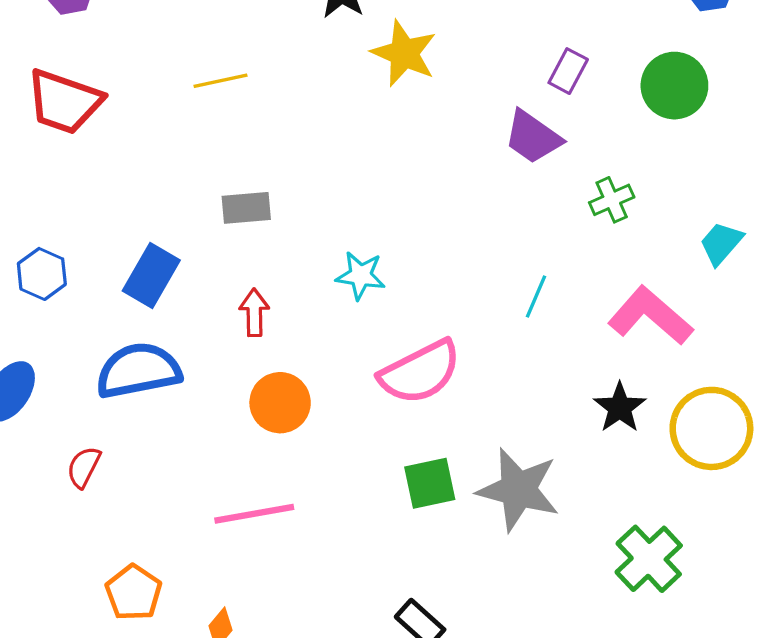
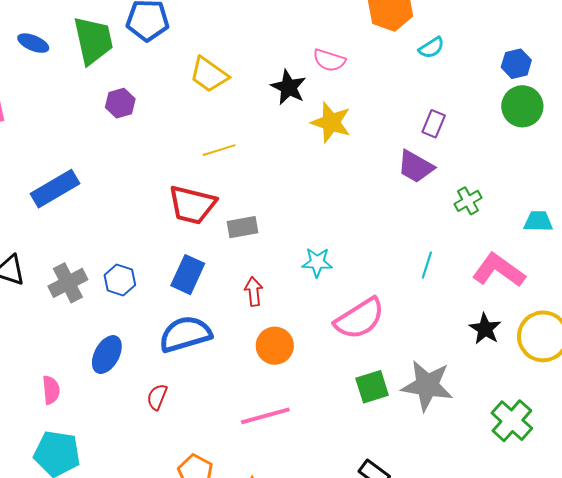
green circle: (674, 86) -> (522, 106), moved
red trapezoid: (64, 102) -> (192, 205), moved
cyan trapezoid: (721, 243) -> (538, 221), turned 56

